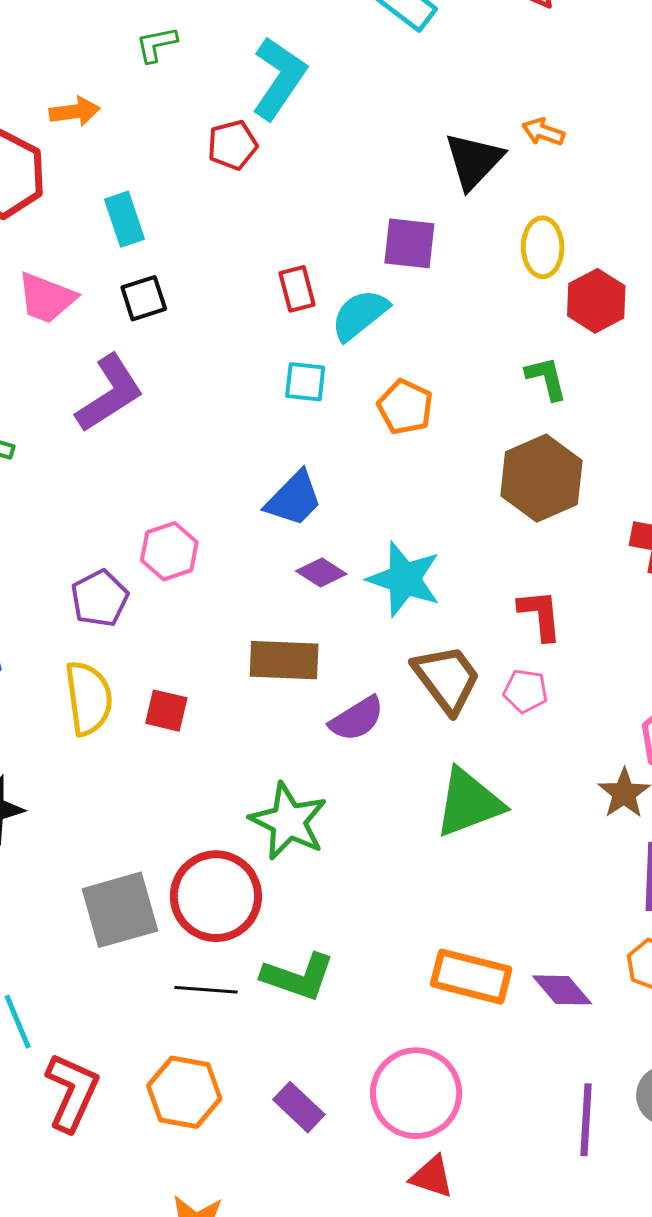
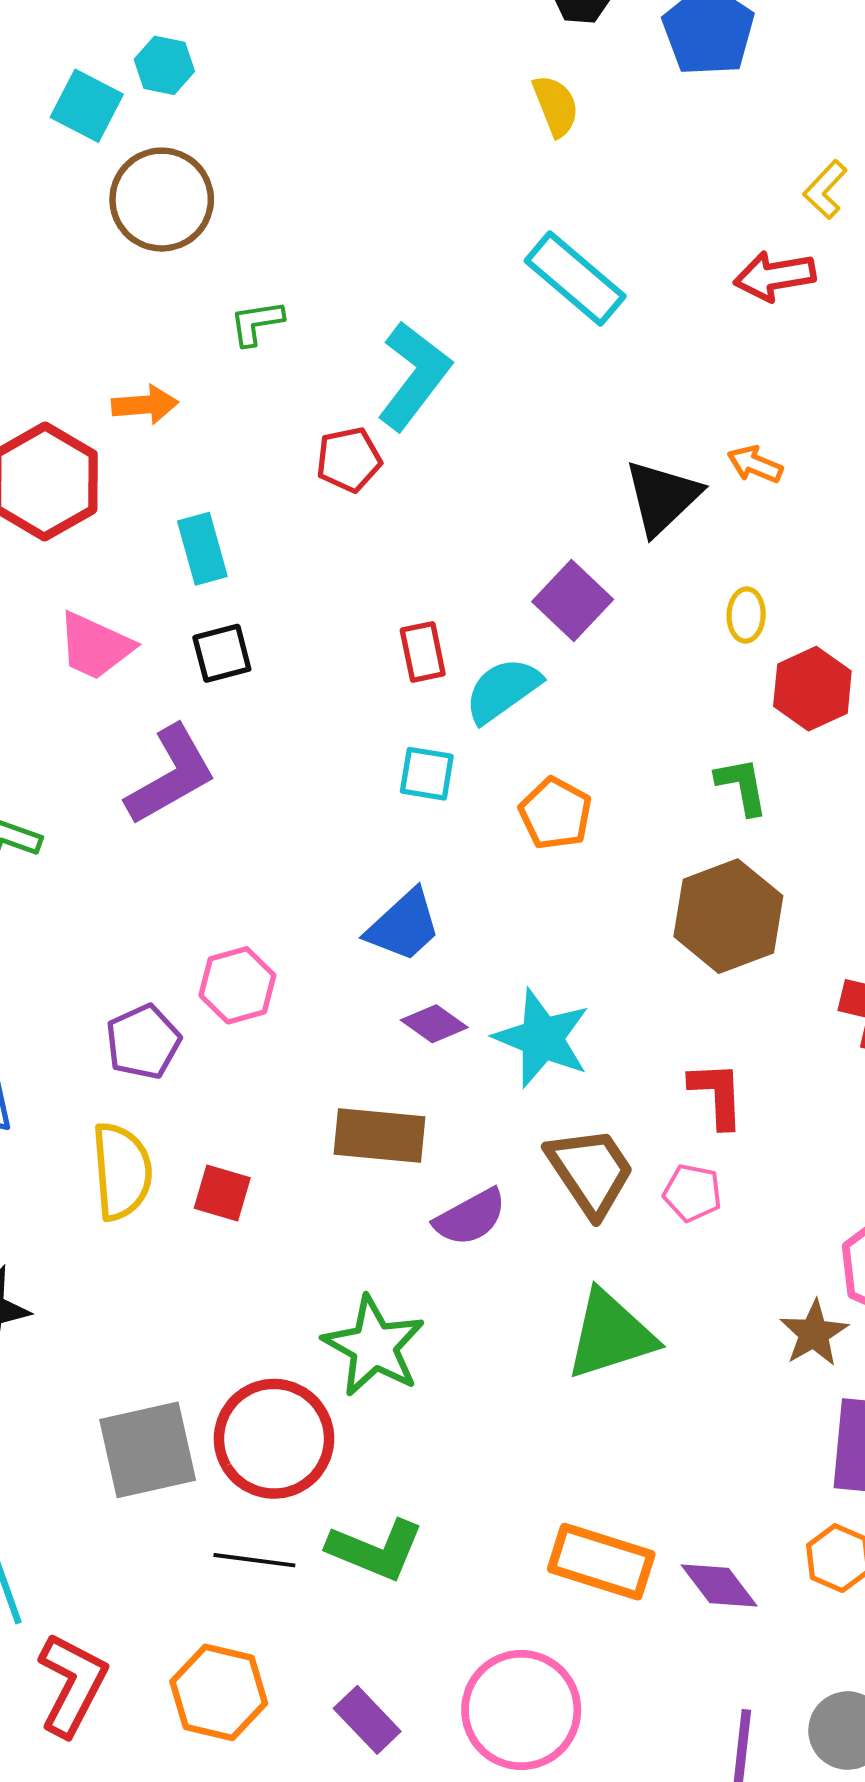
purple square: (409, 243) -> (573, 600), turned 34
yellow ellipse: (543, 247) -> (746, 615), size x0.7

